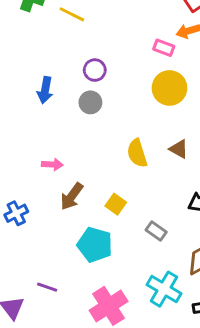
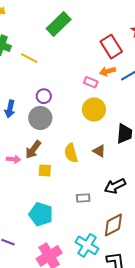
gray circle: (90, 102) -> (40, 118), size x1.5
brown arrow: (72, 196) -> (33, 150), moved
yellow square: (116, 204) -> (45, 170), moved, turned -32
gray rectangle: (156, 231) -> (83, 198), moved, turned -40

